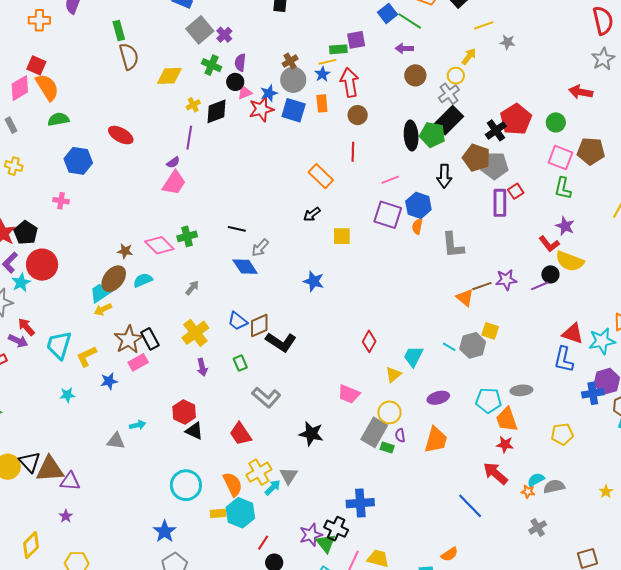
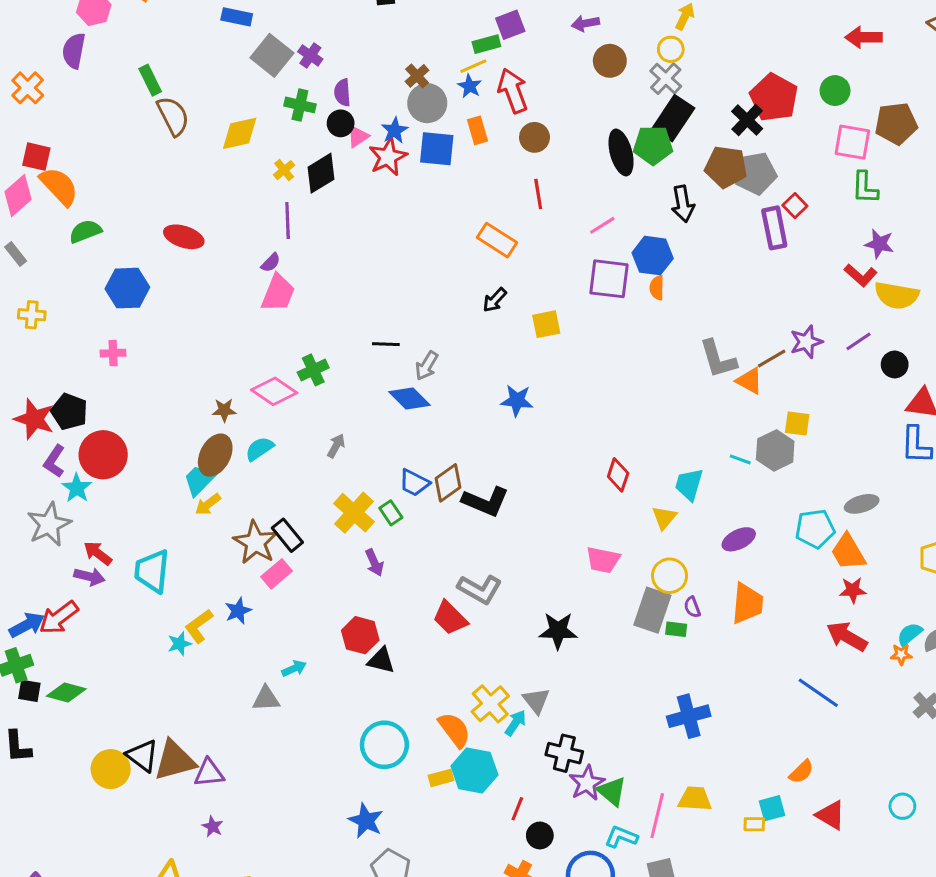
orange cross: (39, 20) -> (28, 88), turned -35
gray L-shape: (453, 245) -> (718, 359), moved
black circle: (550, 274) -> (895, 364), moved
yellow L-shape: (86, 356) -> (199, 626), moved
green rectangle: (240, 363) -> (391, 513), moved
red trapezoid: (240, 434) -> (450, 618), moved
blue cross: (360, 503) -> (689, 716), moved
black cross: (336, 529) -> (564, 753), moved

